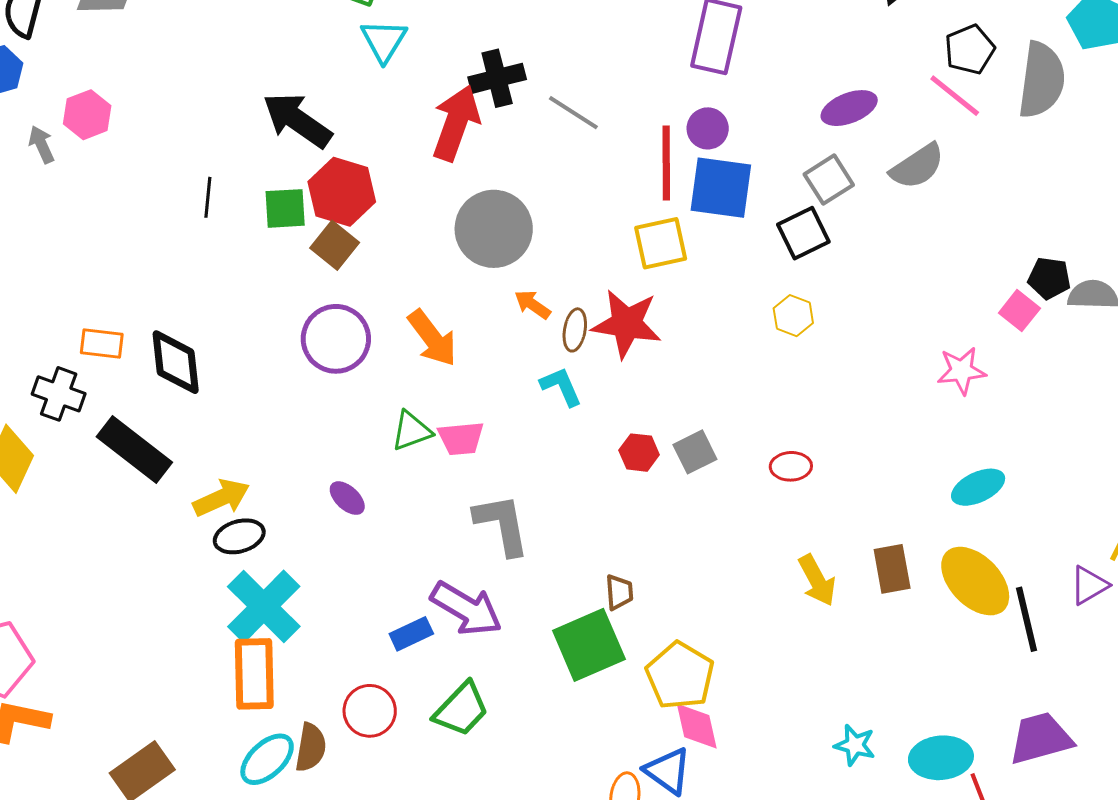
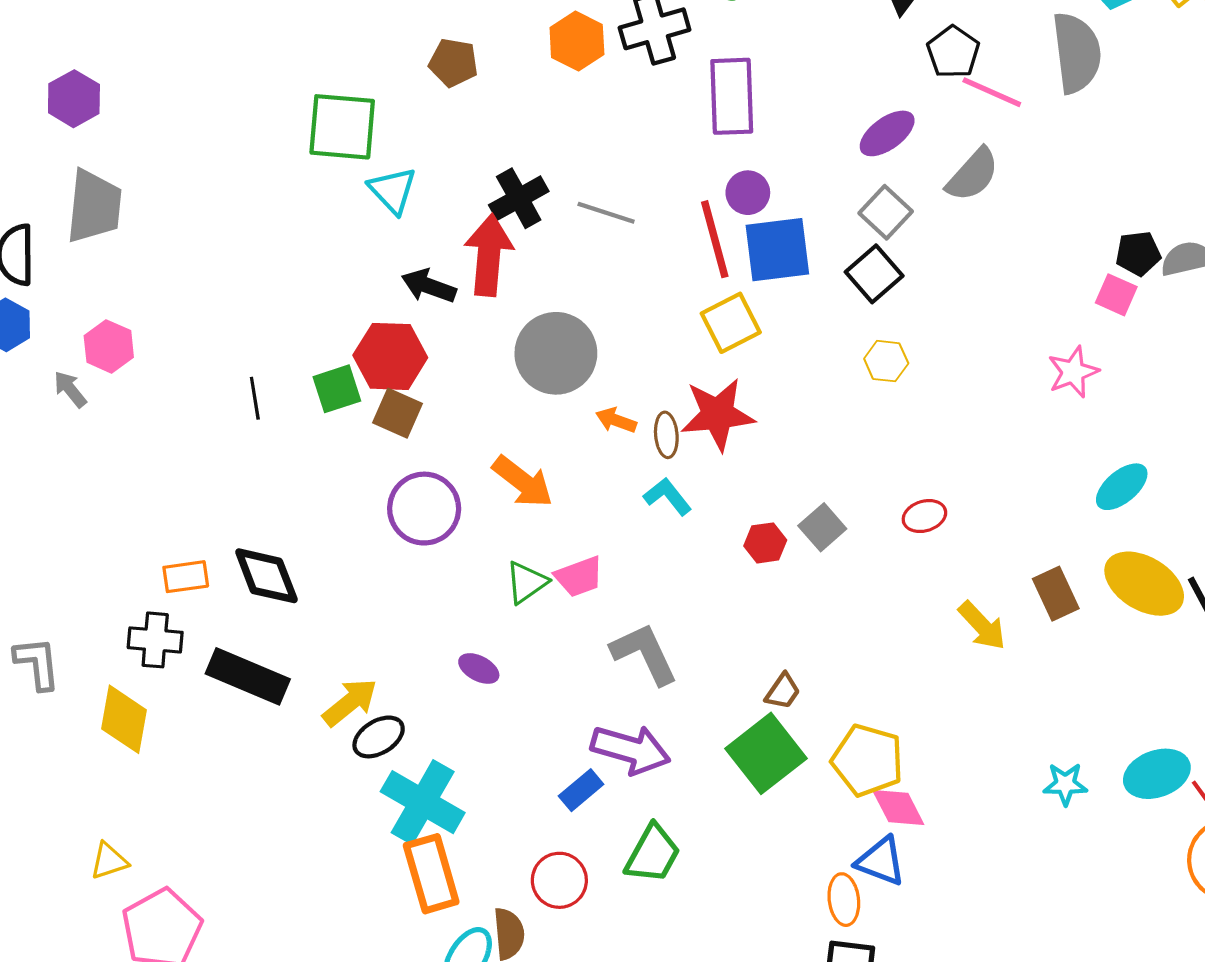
black pentagon: (970, 49) -> (953, 52), moved
black arrow: (297, 120) -> (429, 286), moved, size x0.7
brown trapezoid: (619, 592) -> (783, 691), turned 54

